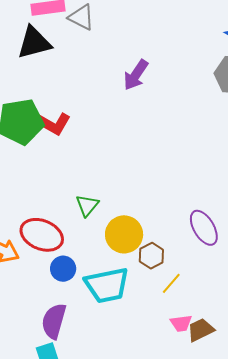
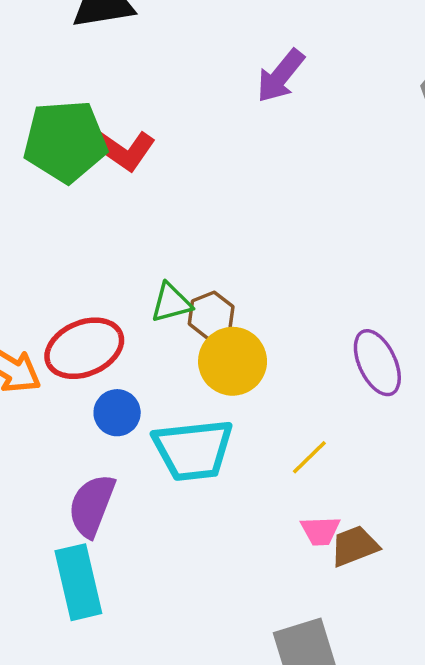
green triangle: (87, 205) -> (171, 303), turned 30
red ellipse: (42, 235) -> (84, 348), turned -51
brown hexagon: (151, 256) -> (211, 315), moved

